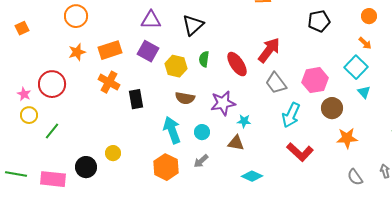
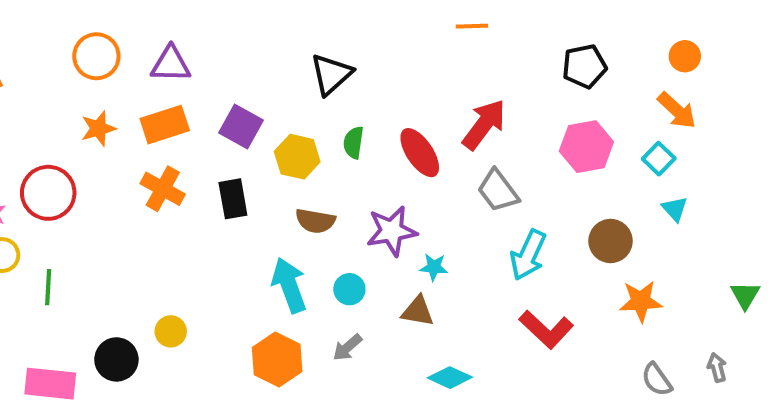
purple triangle: (151, 20) -> (171, 64), moved
orange arrow: (365, 43) -> (677, 110), size x1.5
cyan square: (356, 67) -> (659, 159), size x0.7
pink hexagon: (315, 80) -> (586, 147), moved
black rectangle: (136, 99) -> (233, 199), moved
green line: (52, 131) -> (48, 287), turned -36

